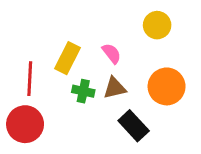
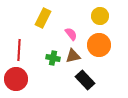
yellow rectangle: (67, 58) -> (43, 18), moved
orange circle: (167, 86) -> (99, 45), moved

